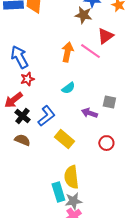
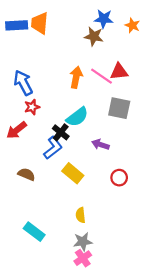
red triangle: (105, 36) -> (119, 72), moved, turned 30
cyan semicircle: (68, 88) -> (77, 117), size x1.5
gray square: (109, 102) -> (119, 108), moved, size x1.5
black cross: (22, 116) -> (61, 132), moved
yellow semicircle: (71, 177) -> (81, 215), size x0.6
cyan rectangle: (58, 192) -> (34, 232), moved, turned -36

